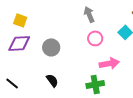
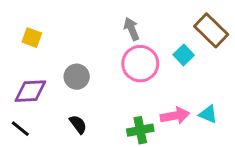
pink circle: (95, 38) -> (140, 64), size x1.6
purple diamond: (19, 43) -> (30, 91), moved
pink arrow: (109, 63) -> (175, 116), moved

